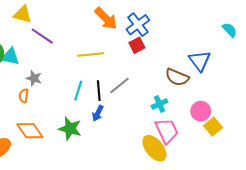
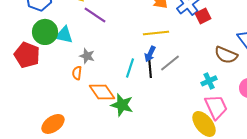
red square: (137, 45) -> (203, 16), moved
yellow line: (91, 55) -> (156, 33), moved
blue arrow: (98, 113) -> (150, 54), moved
orange diamond: (30, 131) -> (102, 92), moved

